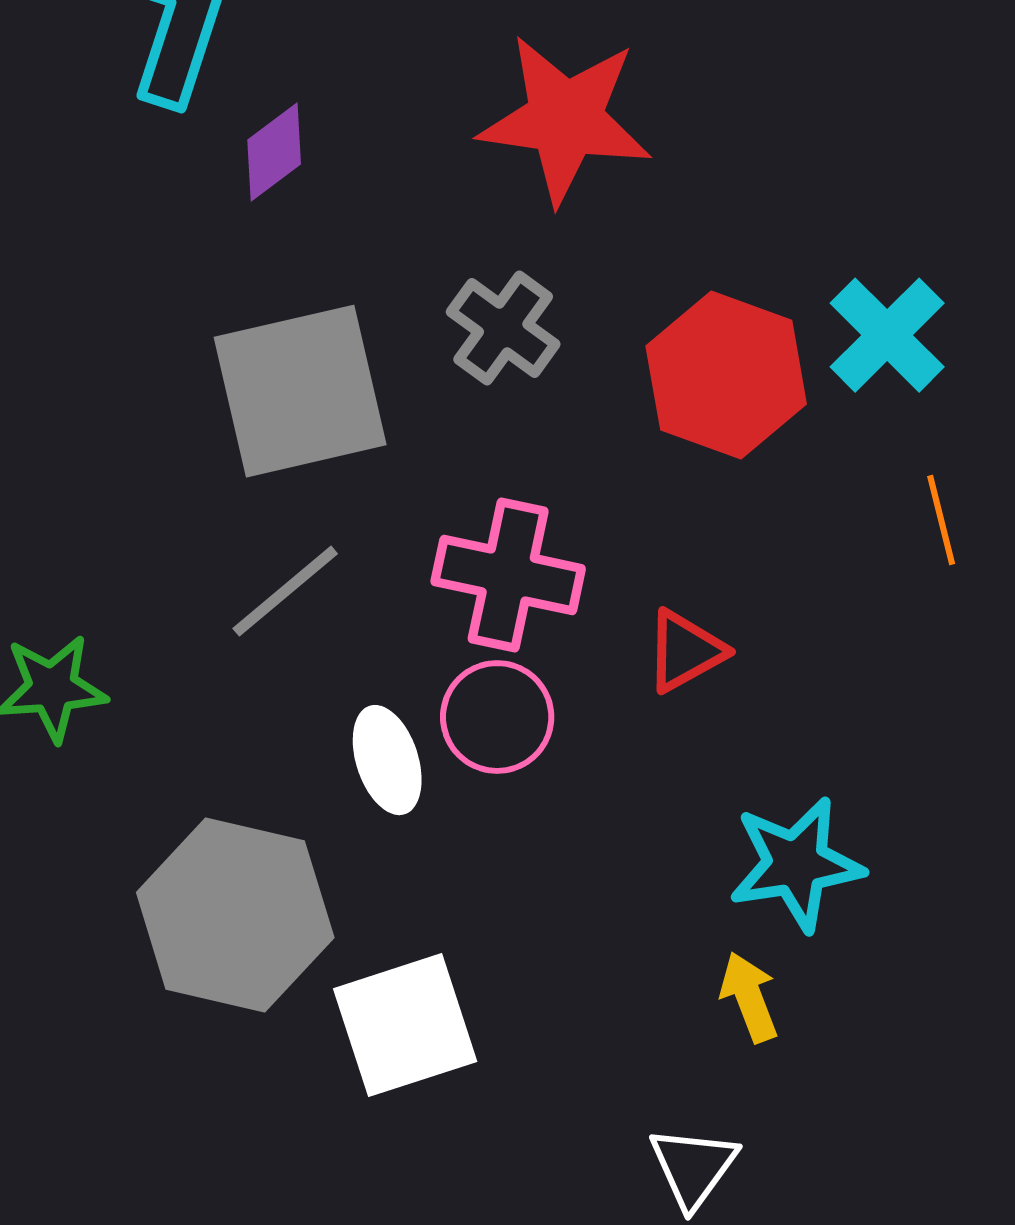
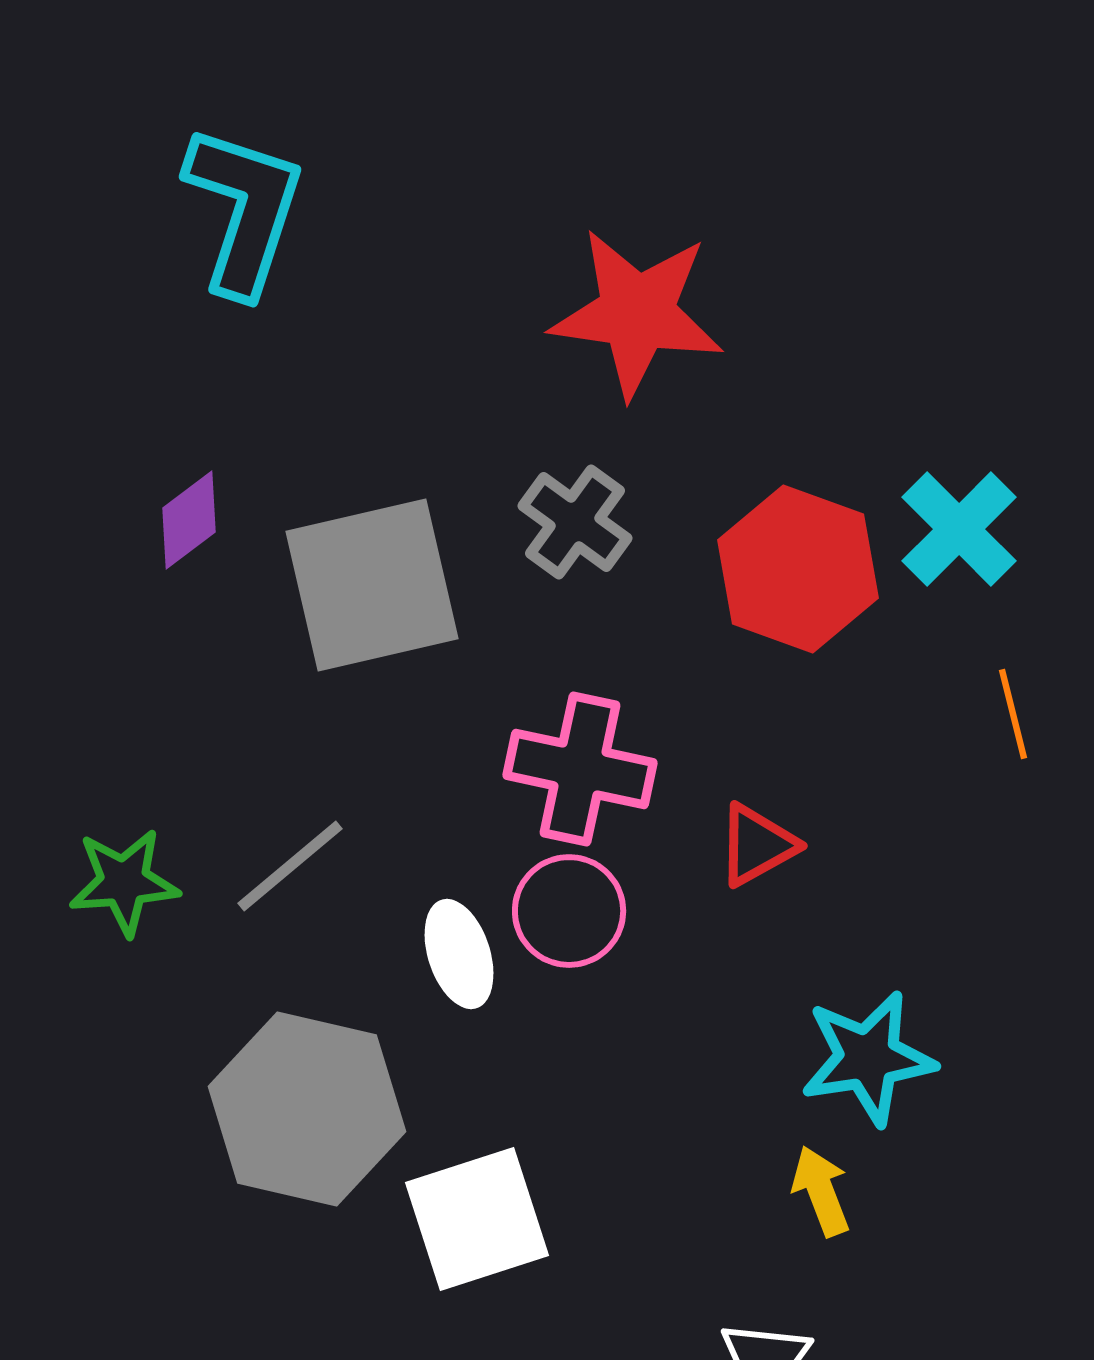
purple diamond: (274, 152) -> (189, 520), moved
gray line: (285, 591) -> (290, 866), moved

